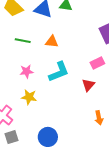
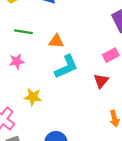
orange triangle: (52, 42) -> (56, 41), moved
pink star: (27, 71) -> (17, 61), moved

